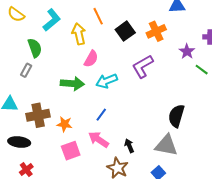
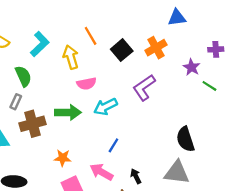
pink semicircle: (91, 59) -> (86, 84), turned 54
brown cross: (38, 115) -> (33, 124), moved
blue line: (101, 115) -> (113, 145), moved
black semicircle: (176, 116) -> (185, 139), turned -30

